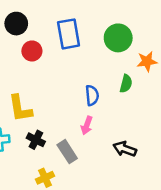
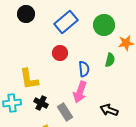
blue rectangle: (69, 34) -> (66, 22), turned 60
red circle: (32, 51) -> (60, 53), moved
pink arrow: (87, 125) -> (80, 92), size x1.5

